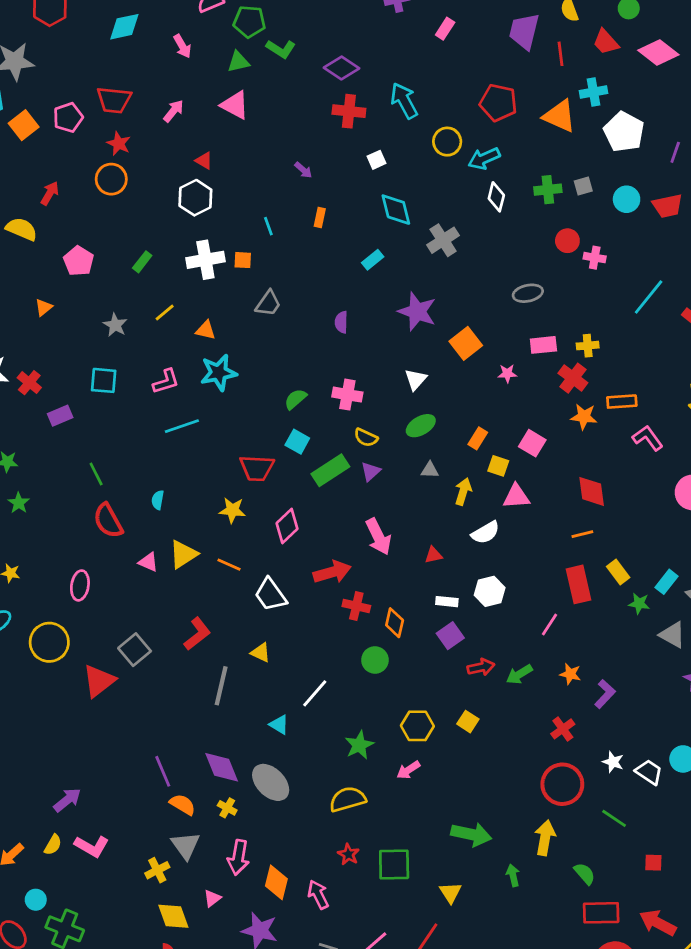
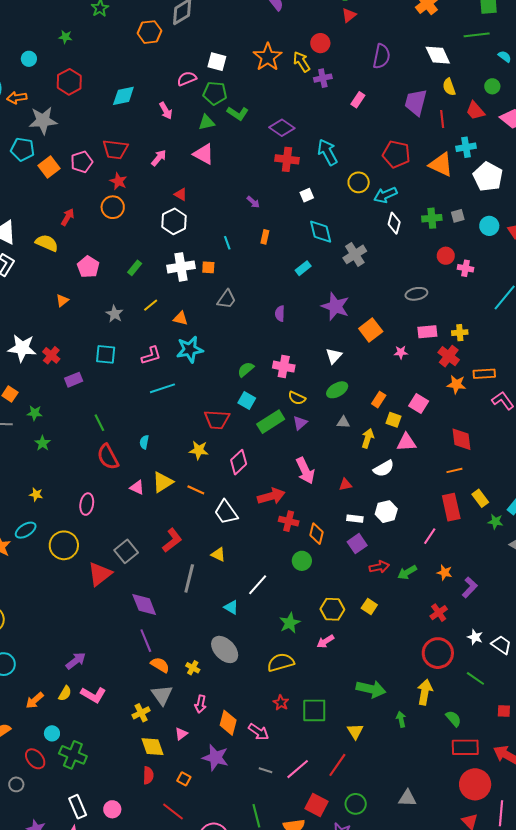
purple diamond: (222, 767) -> (144, 604), moved
pink arrow: (238, 857) -> (200, 704), size x0.7
pink arrow: (318, 895) -> (259, 732), turned 150

